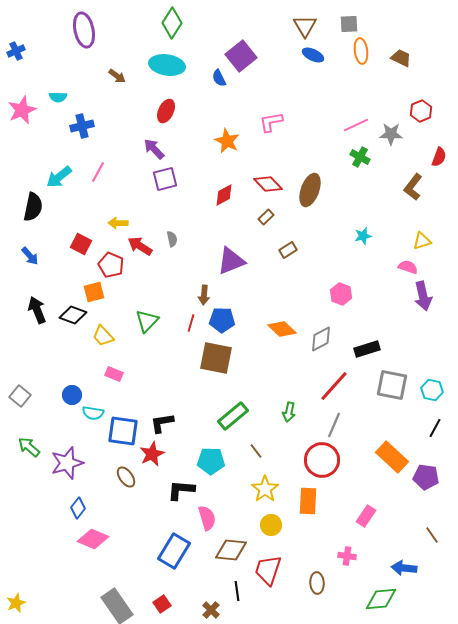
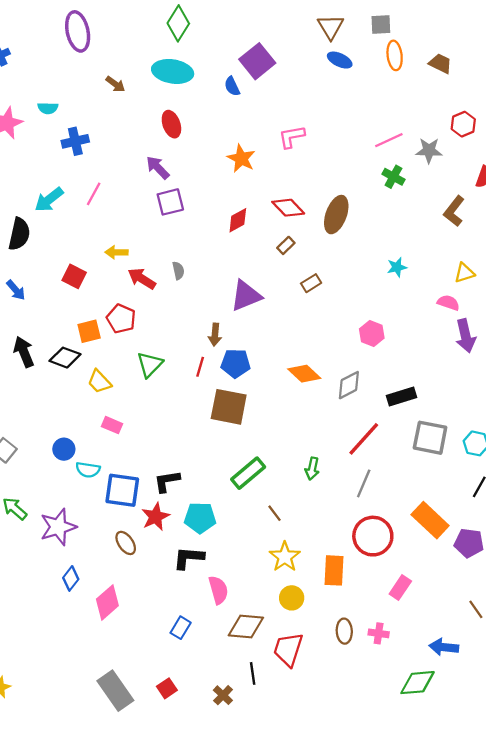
red ellipse: (166, 111) -> (171, 124), turned -45
red pentagon: (111, 265) -> (121, 319), moved
red circle: (322, 460) -> (373, 536), moved
cyan pentagon: (211, 461) -> (200, 518), moved
pink diamond: (93, 539) -> (107, 602), moved, turned -64
blue rectangle: (174, 551) -> (181, 628), size x0.6
brown ellipse: (317, 583) -> (344, 631), moved

